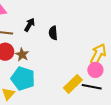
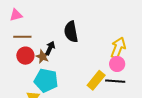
black arrow: (29, 25) -> (50, 48), moved
black semicircle: (53, 33) -> (71, 32), size x1.5

